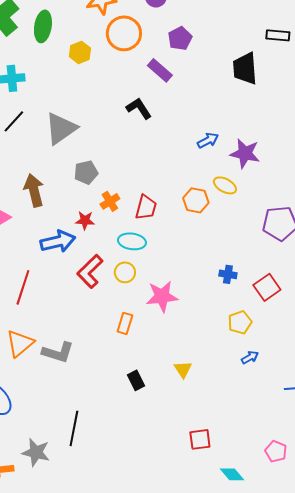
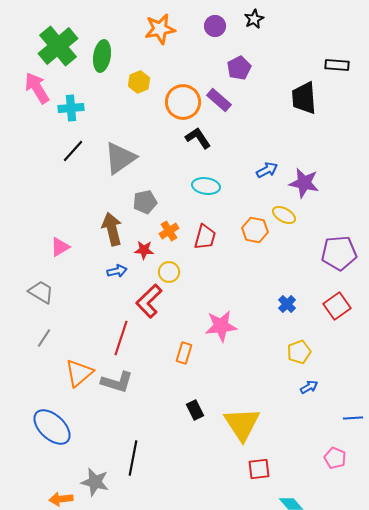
orange circle: (124, 33) -> (183, 102), moved
brown arrow: (34, 190) -> (112, 229), moved
blue arrow: (58, 241) -> (117, 271), size x0.6
cyan ellipse: (132, 241) -> (206, 186), moved
yellow circle: (125, 272) -> (169, 272), moved
blue cross: (228, 274) -> (287, 304), turned 36
red line: (23, 287) -> (121, 338), moved
red square: (267, 287) -> (337, 306), moved
yellow triangle: (183, 369) -> (242, 424), moved, size x2.0
pink pentagon: (276, 451) -> (335, 458), moved

